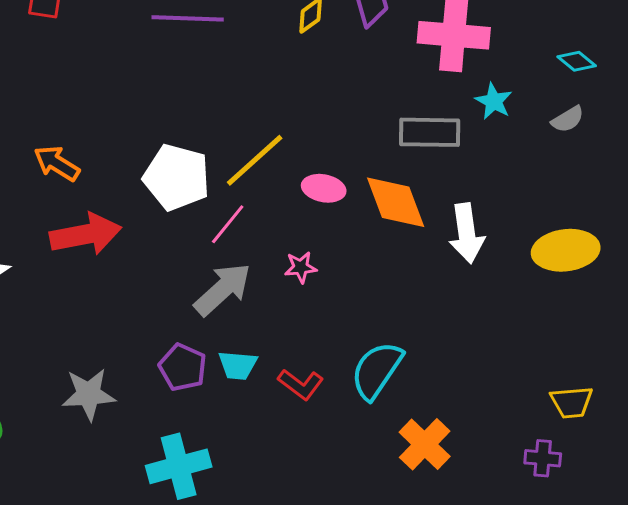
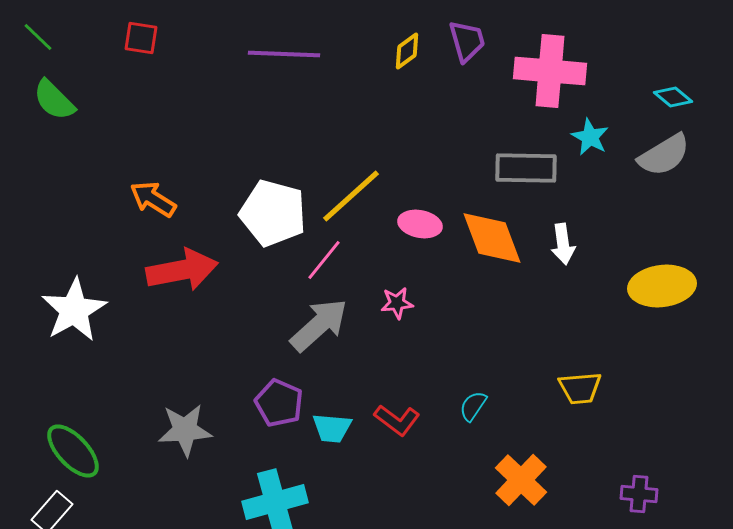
gray semicircle: (568, 119) -> (664, 155), size x1.6
white arrow: (467, 233) -> (563, 244), moved, size x0.7
cyan trapezoid: (238, 365) -> (332, 428), moved
cyan semicircle: (377, 370) -> (473, 406), size x0.5
yellow trapezoid: (572, 402) -> (580, 388), moved

